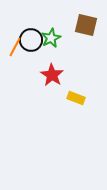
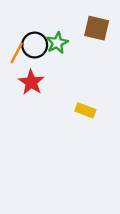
red star: (52, 75) -> (31, 82), moved

